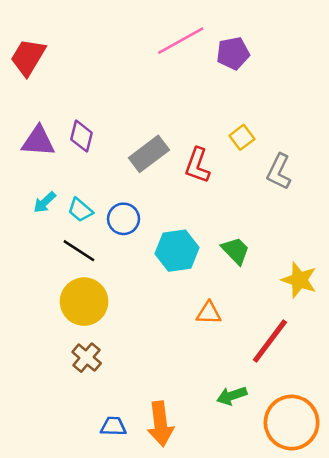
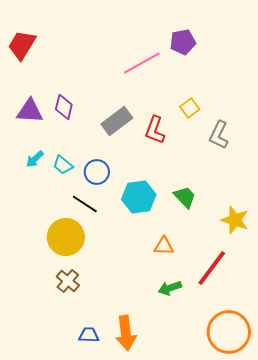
pink line: (181, 41) -> (142, 63), moved
black line: (79, 251) -> (85, 204), moved
green arrow: (232, 396) -> (170, 288), moved

